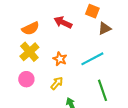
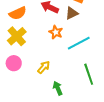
brown triangle: (105, 28) -> (72, 13), moved
orange star: (60, 59) -> (56, 32), moved

